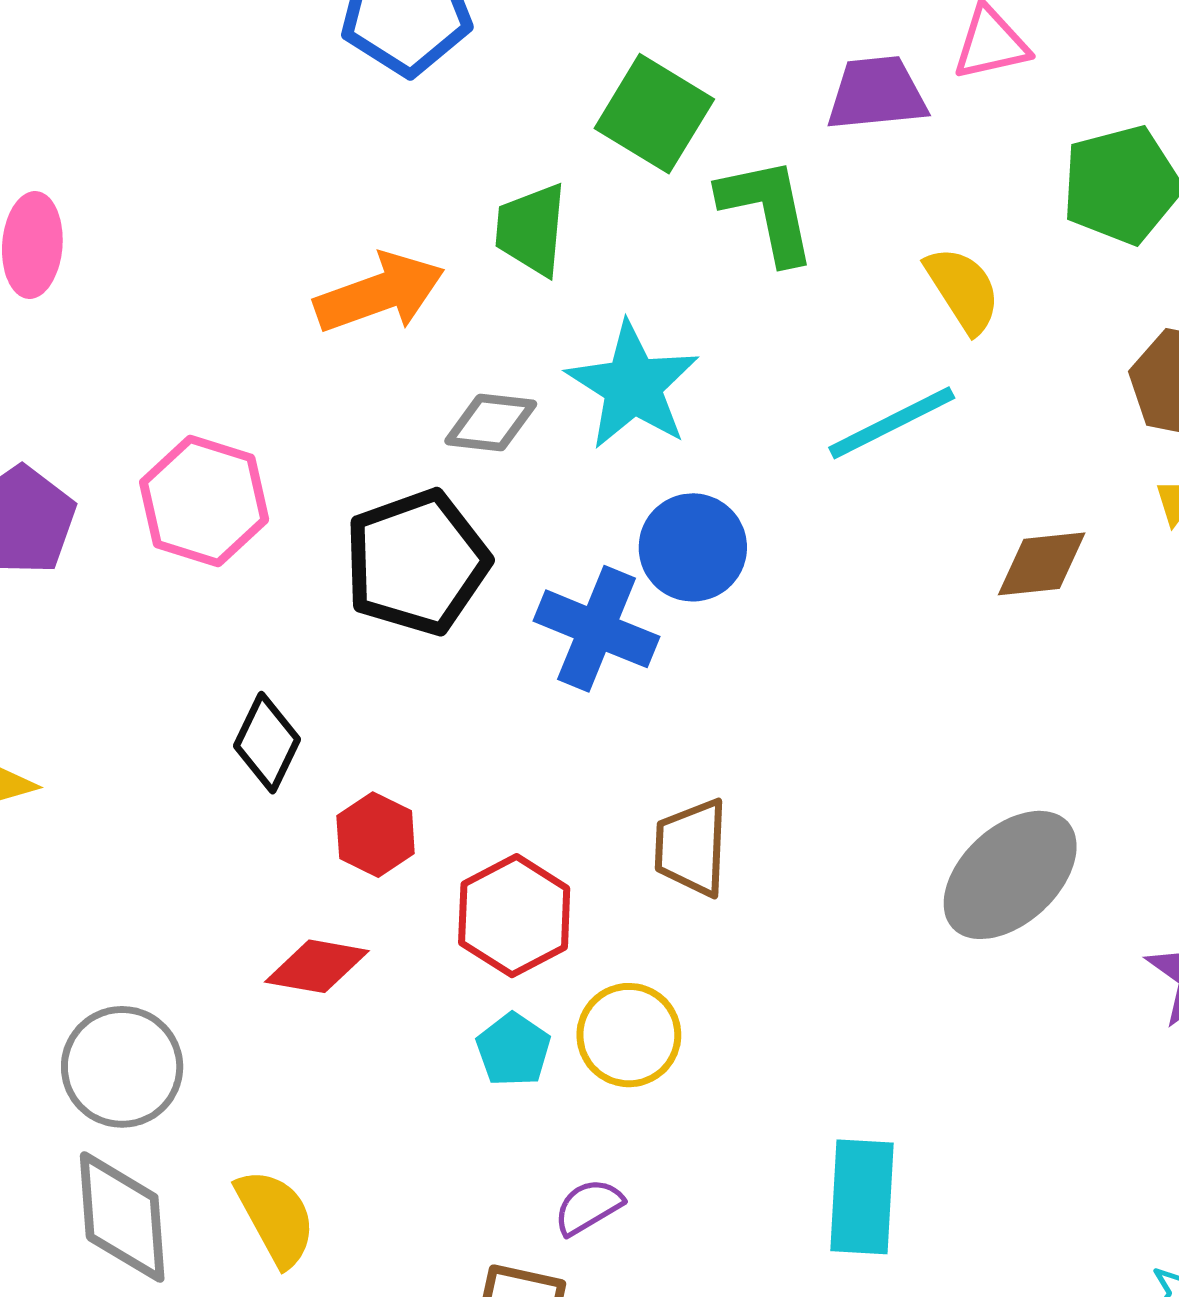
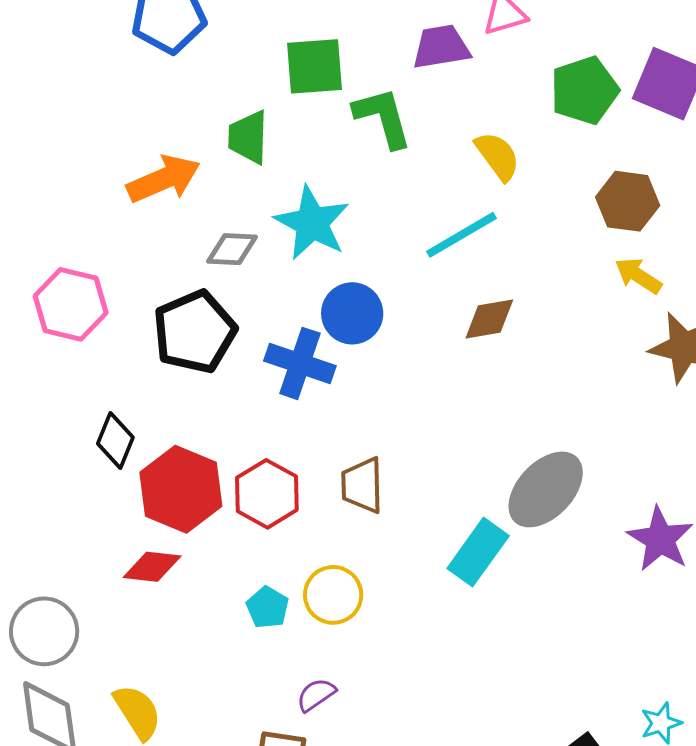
green square: (654, 114) -> (315, 66), turned -32
brown diamond: (1042, 564) -> (489, 319), moved
red hexagon: (376, 835) -> (181, 489), size x1.8
red hexagon: (514, 916) -> (267, 494), moved
cyan rectangle: (862, 1197) -> (478, 552), moved, turned 36

